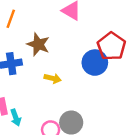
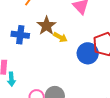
yellow arrow: (53, 78) -> (60, 37), moved

